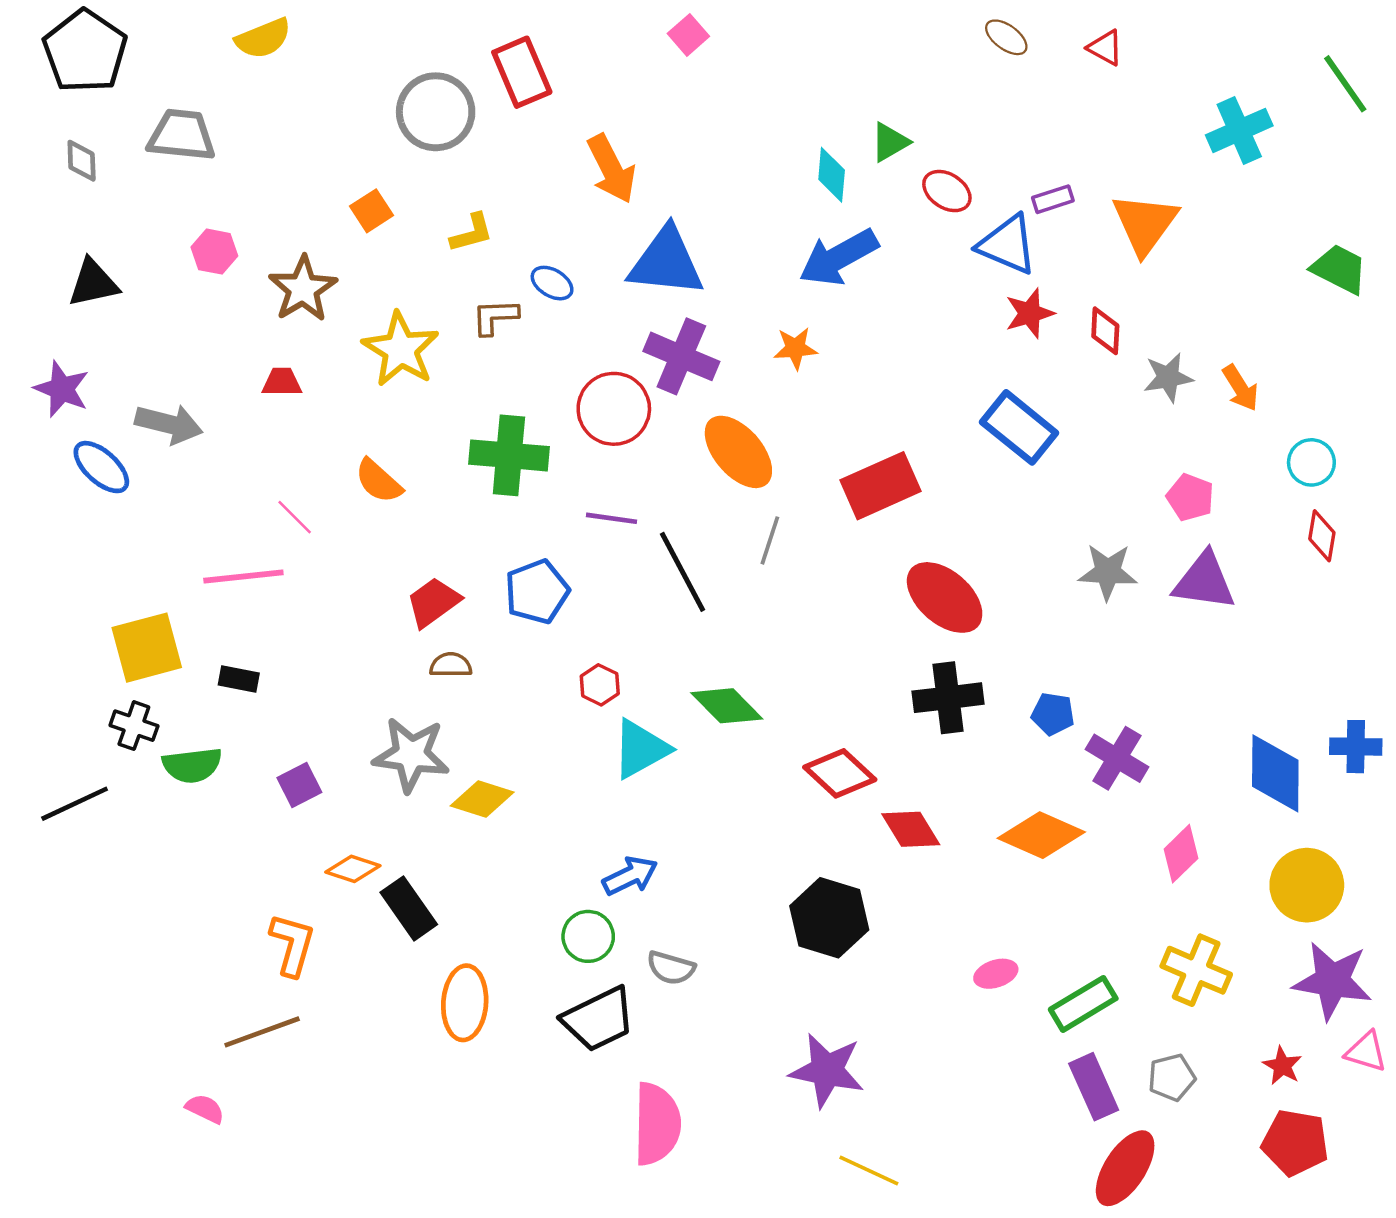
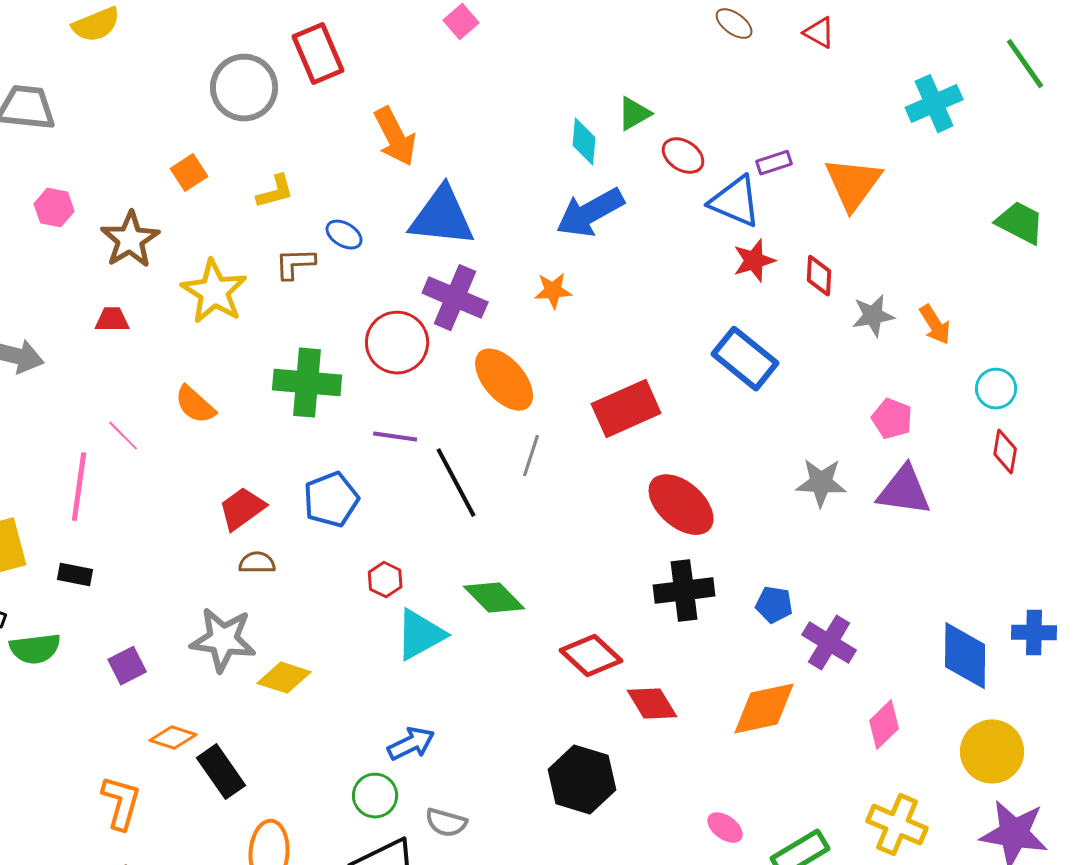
pink line: (243, 577) -> (79, 487), turned -76
orange diamond: (1041, 835) -> (764, 709), turned -36
pink ellipse: (996, 974) -> (725, 828), turned 54

